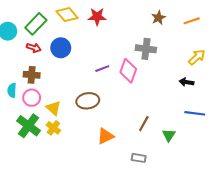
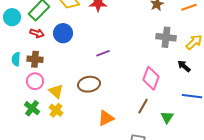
gray cross: (146, 49) -> (166, 37), moved
pink diamond: (128, 71) -> (151, 78), moved
black arrow: (186, 82) -> (184, 66), turned 32
cyan semicircle: (12, 90) -> (16, 59), moved
green cross: (29, 126) -> (32, 108), size x0.7

